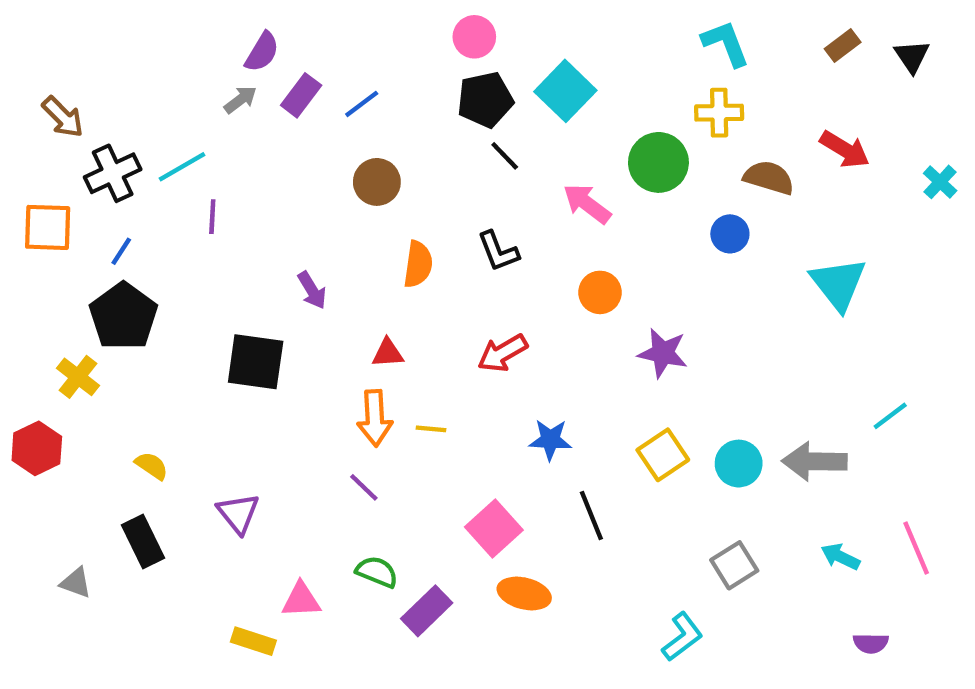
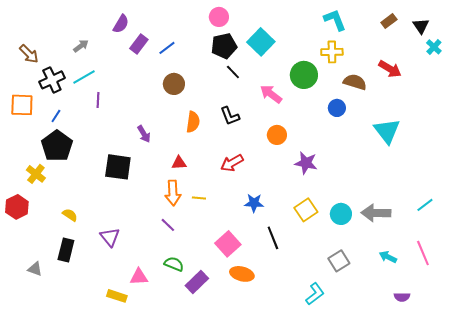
gray arrow: (240, 100) -> (81, 46), moved
cyan cross: (940, 182) -> (434, 47), moved
cyan line: (890, 416) -> (425, 205), moved
black rectangle: (143, 541) -> (66, 250), turned 40

